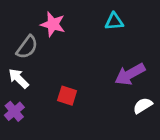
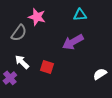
purple arrow: (130, 74) -> (73, 42), moved
white arrow: (19, 78) -> (22, 62), moved

